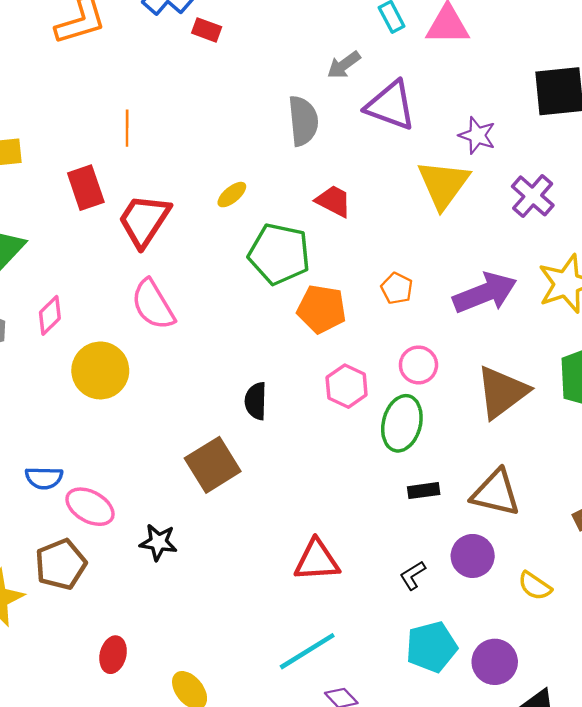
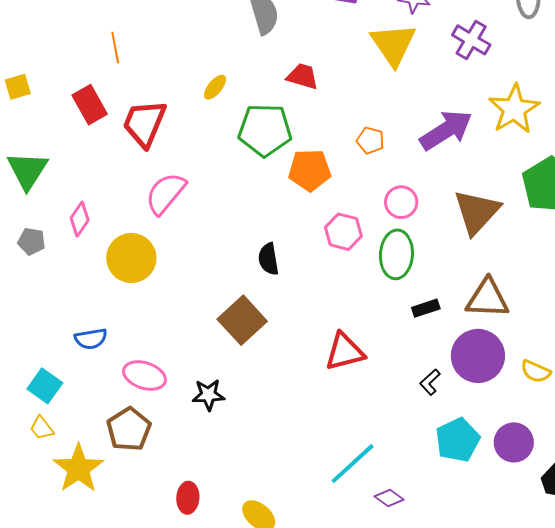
pink semicircle: (153, 305) -> (166, 193), turned 81
blue semicircle: (44, 478) -> (91, 339), moved
purple circle: (473, 556) -> (478, 356), size x1.4
red triangle: (317, 560) -> (345, 352), moved

